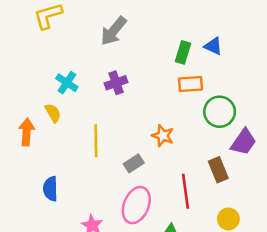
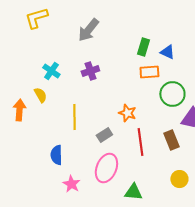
blue triangle: (213, 46) -> (167, 52), moved
blue semicircle: (50, 189) -> (56, 155), moved
red line: (185, 191) -> (140, 142), moved

